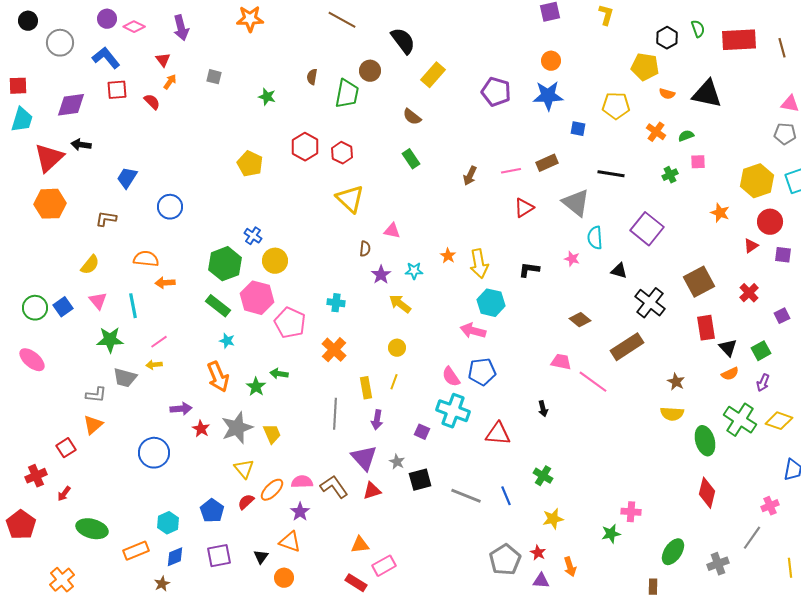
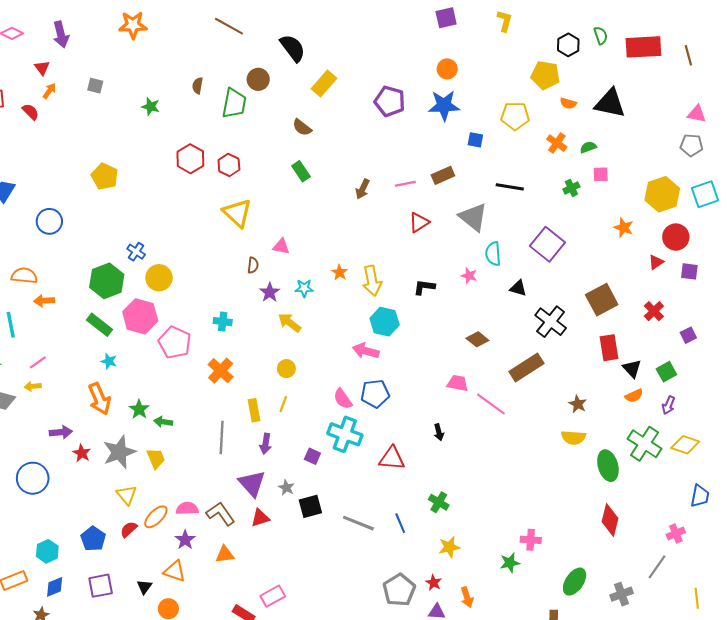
yellow pentagon: (250, 164) -> (105, 176), moved
green arrow: (279, 374) -> (163, 422), moved
orange triangle: (360, 545) -> (225, 554), moved

